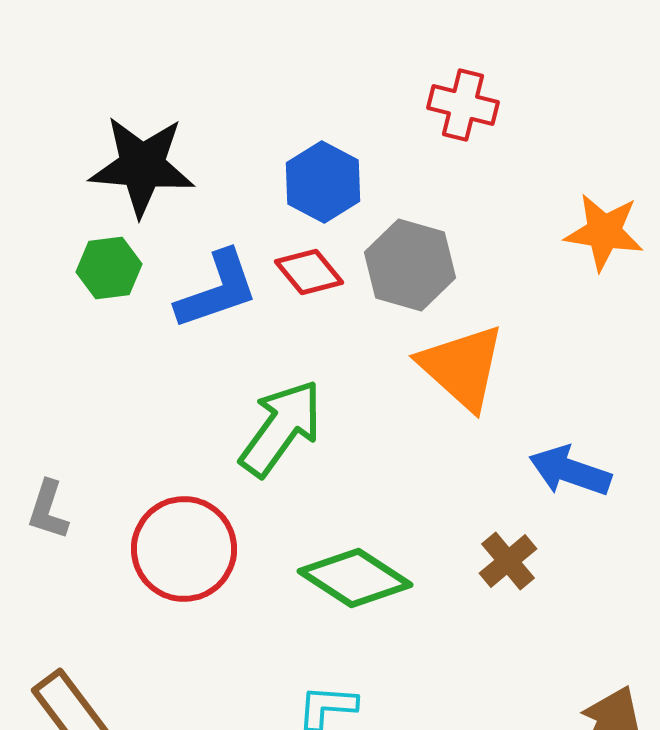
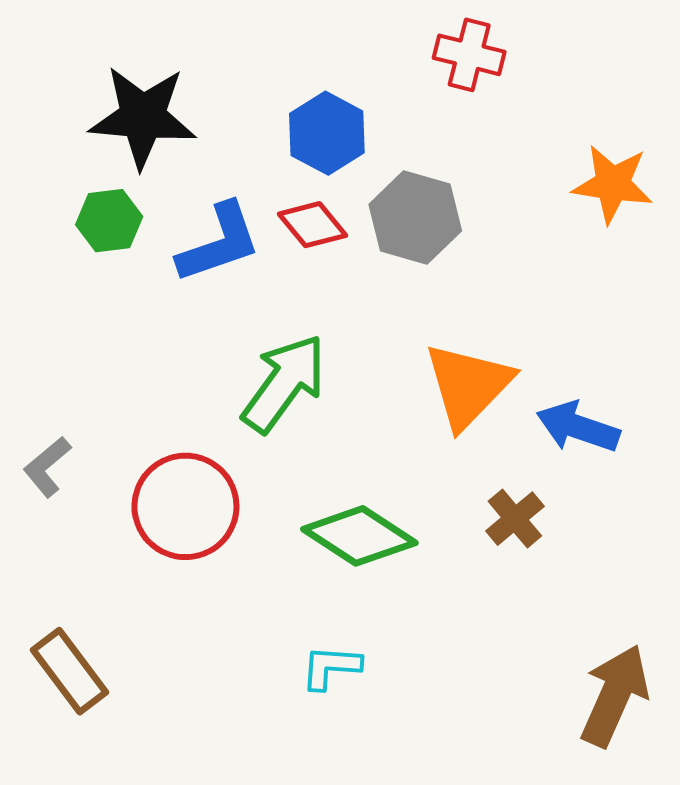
orange triangle: (462, 367) -> (468, 385), moved, turned 32
gray L-shape: (48, 510) -> (47, 467), turned 32

